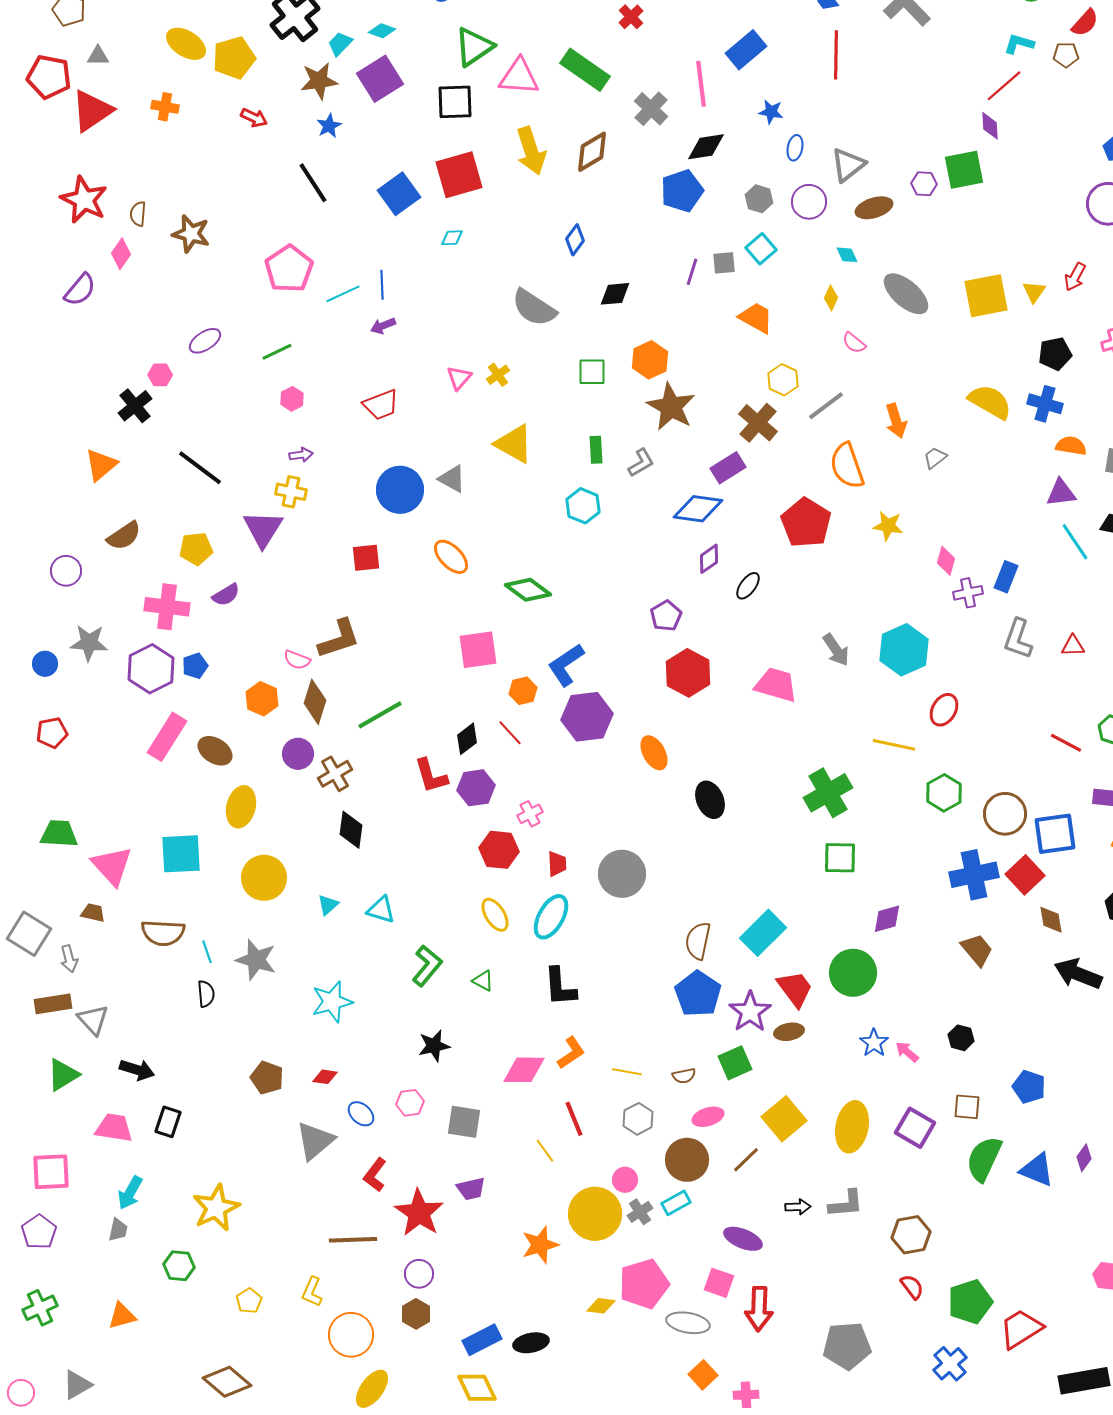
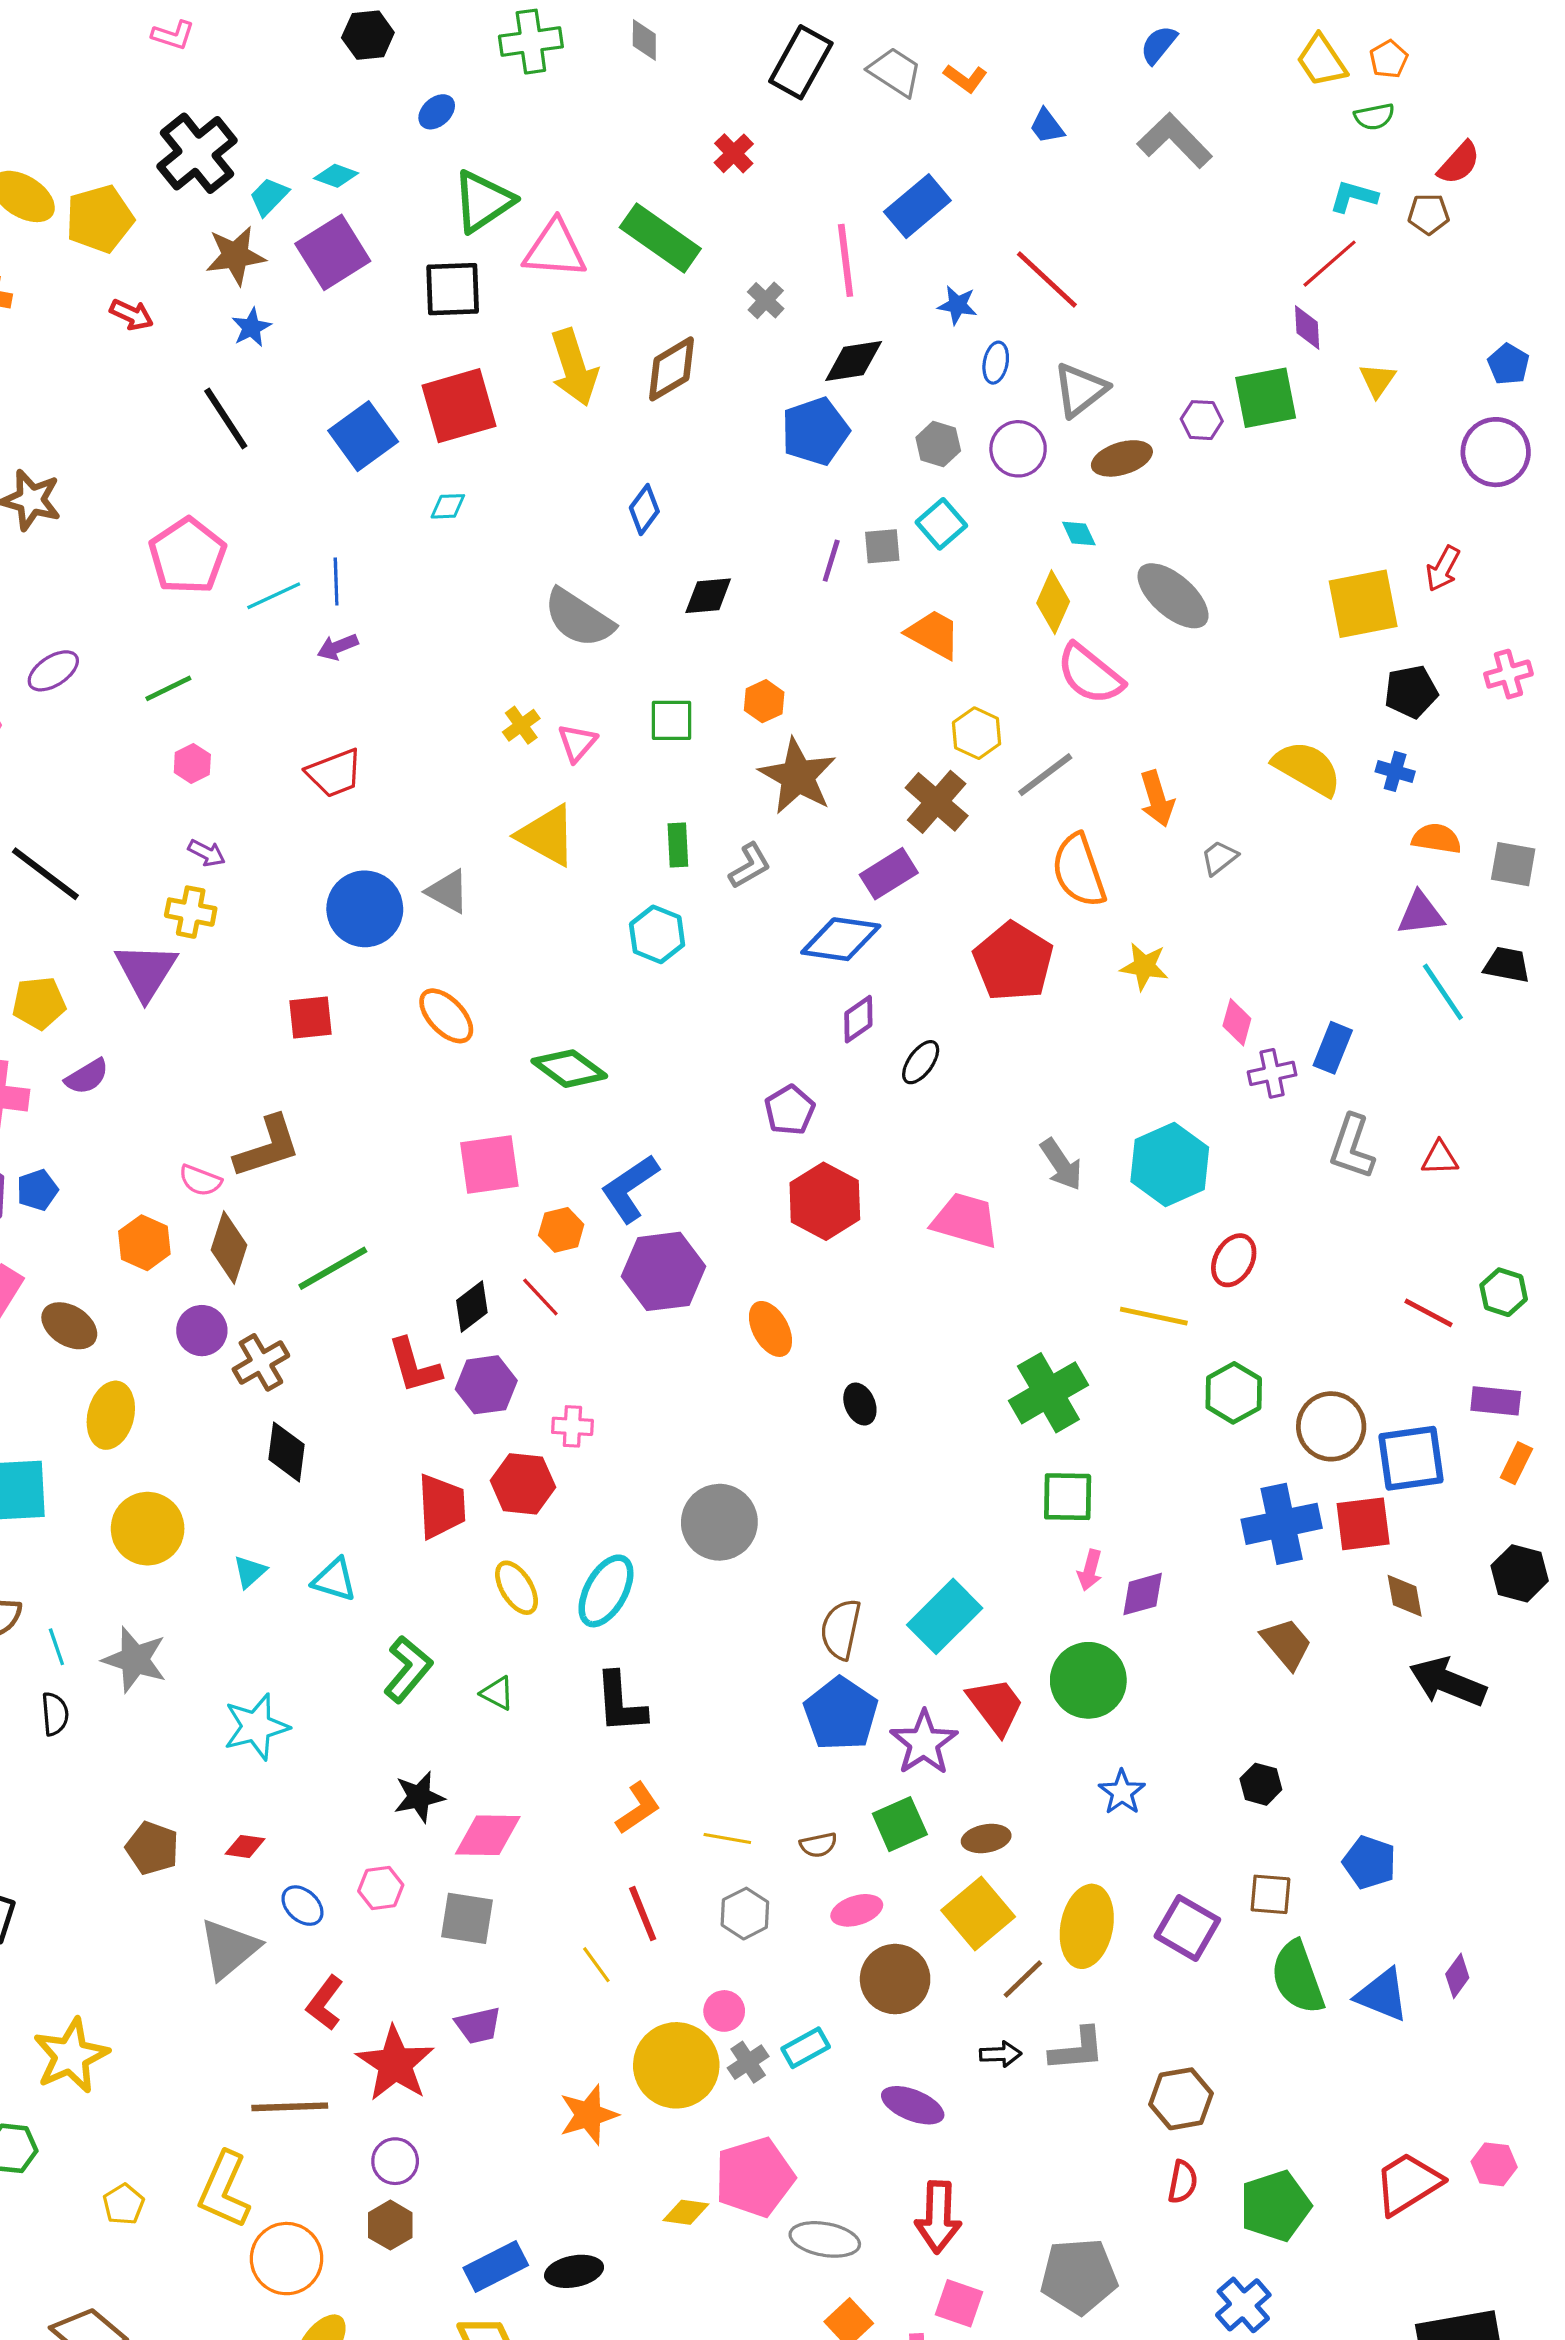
red line: (836, 55) -> (1047, 280), moved, turned -48
gray cross: (651, 109) -> (766, 300), size x0.7
yellow triangle: (1034, 292) -> (1377, 380), moved
yellow square: (986, 296) -> (1363, 604), moved
yellow diamond: (831, 298) -> (1053, 602), size x1.5
pink semicircle: (854, 343) -> (1090, 674), size x1.8
orange hexagon: (650, 360) -> (764, 701), size x0.7
pink triangle: (459, 378) -> (577, 743), moved
blue cross: (1045, 404) -> (1395, 771), size x0.7
purple arrow: (301, 455) -> (207, 853), turned 35
black ellipse: (710, 800) -> (860, 1404), size x0.7
pink cross: (530, 814) -> (572, 1426), turned 30
red trapezoid: (557, 864) -> (441, 1506), moved, size x1.6
red square: (1025, 875) -> (1363, 1524), turned 36
brown ellipse: (789, 1032) -> (986, 1838), moved
pink arrow: (907, 1052) -> (1090, 1570), moved, turned -115
pink diamond: (524, 1070) -> (488, 1835), moved
green semicircle: (984, 1159) -> (1298, 1977), turned -45
brown circle: (687, 1160) -> (895, 1979), moved
brown line: (746, 1160) -> (1023, 1979), moved
pink square: (719, 1283) -> (959, 2303), moved
red semicircle: (912, 1287) -> (1183, 2182), turned 48
yellow L-shape: (312, 1292) -> (224, 2190), size x1.6
red trapezoid: (1021, 1329) -> (1408, 2184), moved

